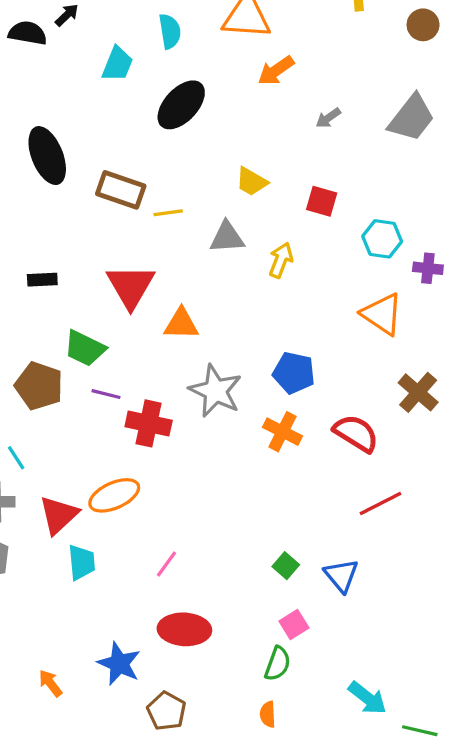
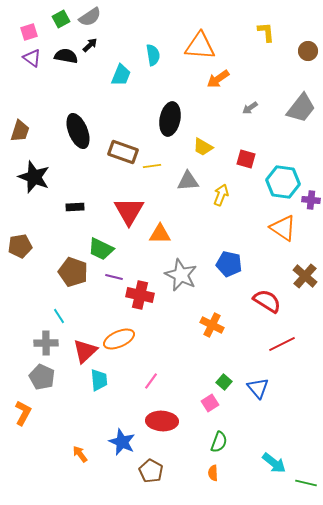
black ellipse: (181, 105) -> (170, 119), moved, turned -32
cyan hexagon: (382, 239) -> (283, 182), size x1.4
orange cross: (282, 432) -> (212, 325), moved
pink square: (294, 624) -> (210, 403), moved

